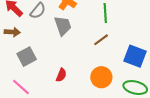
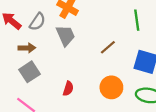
green line: (105, 13) -> (137, 20), moved
brown arrow: (12, 32) -> (27, 48), moved

